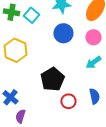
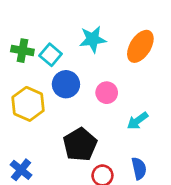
blue circle: (63, 33) -> (66, 84), moved
pink circle: (93, 37) -> (107, 93), moved

